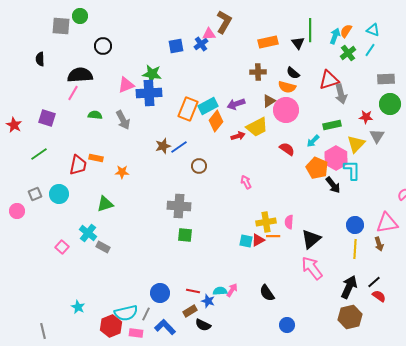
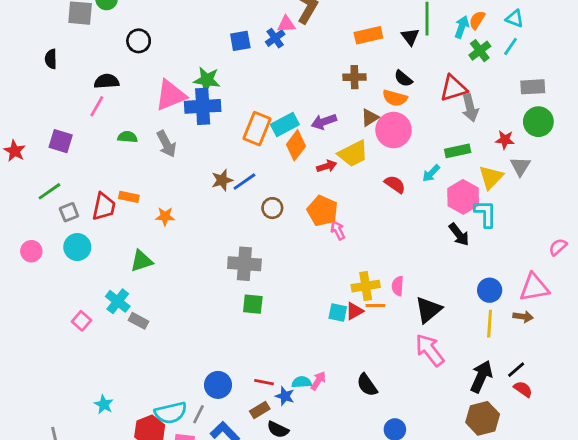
black semicircle: (80, 75) -> (107, 81), size x0.7
pink triangle: (126, 85) -> (171, 95), size x1.4
orange pentagon: (317, 168) -> (322, 211), moved
gray square: (35, 194) -> (69, 212), moved
pink circle: (17, 211) -> (31, 251), moved
brown arrow: (379, 244) -> (523, 317), turned -64

